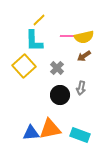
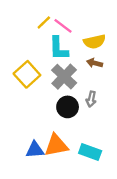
pink line: (69, 36) -> (63, 26), moved, turned 36
cyan L-shape: (34, 41) -> (58, 48), moved
brown arrow: (84, 56) -> (95, 63), turned 48
gray cross: (57, 68) -> (64, 77), size x1.6

